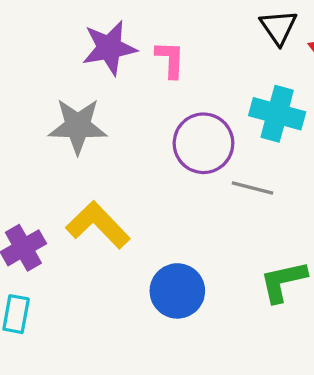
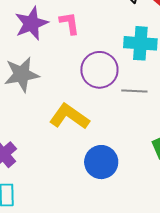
yellow L-shape: (98, 225) -> (69, 117), moved

